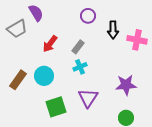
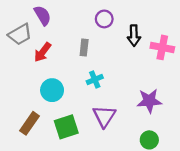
red arrow: (50, 44) -> (43, 52), moved
gray rectangle: (78, 47) -> (84, 47), moved, turned -32
brown rectangle: (18, 80) -> (30, 123), moved

